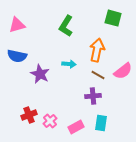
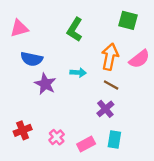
blue semicircle: (17, 56) -> (32, 59), moved
pink semicircle: (123, 71) -> (139, 59), moved
purple cross: (93, 96) -> (105, 109), turned -35
red cross: (29, 115) -> (23, 130), moved

